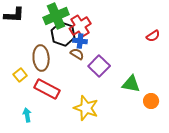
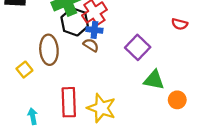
red semicircle: (153, 36) -> (180, 24), turned 48
purple square: (99, 66) -> (138, 47), moved
red rectangle: (47, 89) -> (69, 102), moved, turned 60

